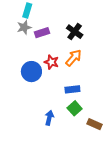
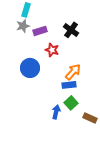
orange arrow: (74, 58) -> (73, 72), moved
red star: (51, 62) -> (52, 50), moved
blue arrow: (49, 118) -> (56, 112), moved

